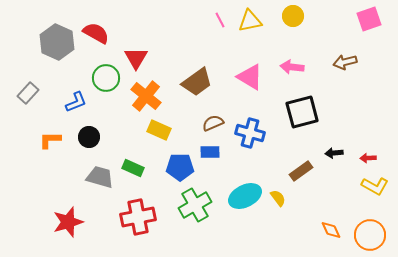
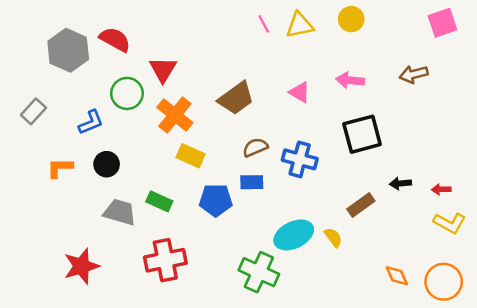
pink triangle: (250, 77) -> (300, 92), size x0.7
green cross: (195, 205) -> (259, 272), moved, turned -36

